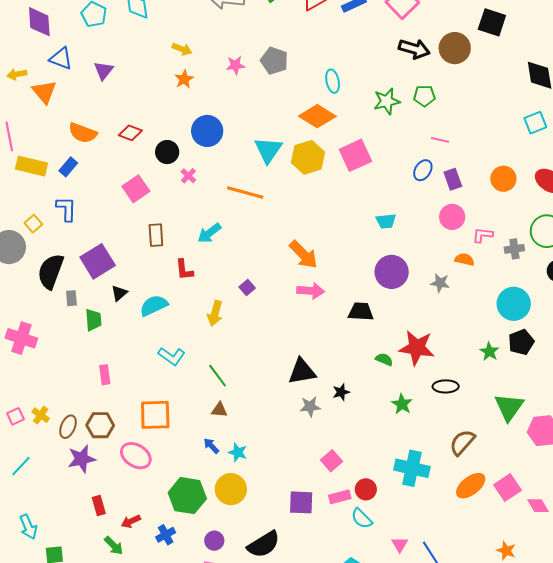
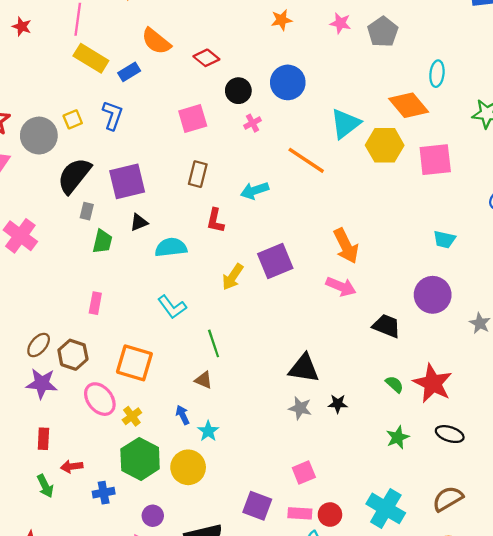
purple square: (247, 287) -> (275, 261), size x2.0
yellow cross: (41, 415) -> (132, 416), moved

